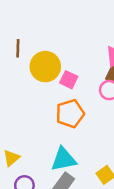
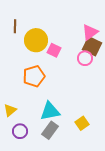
orange pentagon: (70, 114) -> (34, 76), moved

